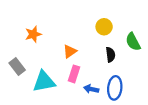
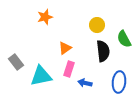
orange star: (33, 34) -> (45, 17), moved
black semicircle: (110, 55) -> (103, 51), size x1.5
blue ellipse: (115, 88) -> (119, 82), moved

